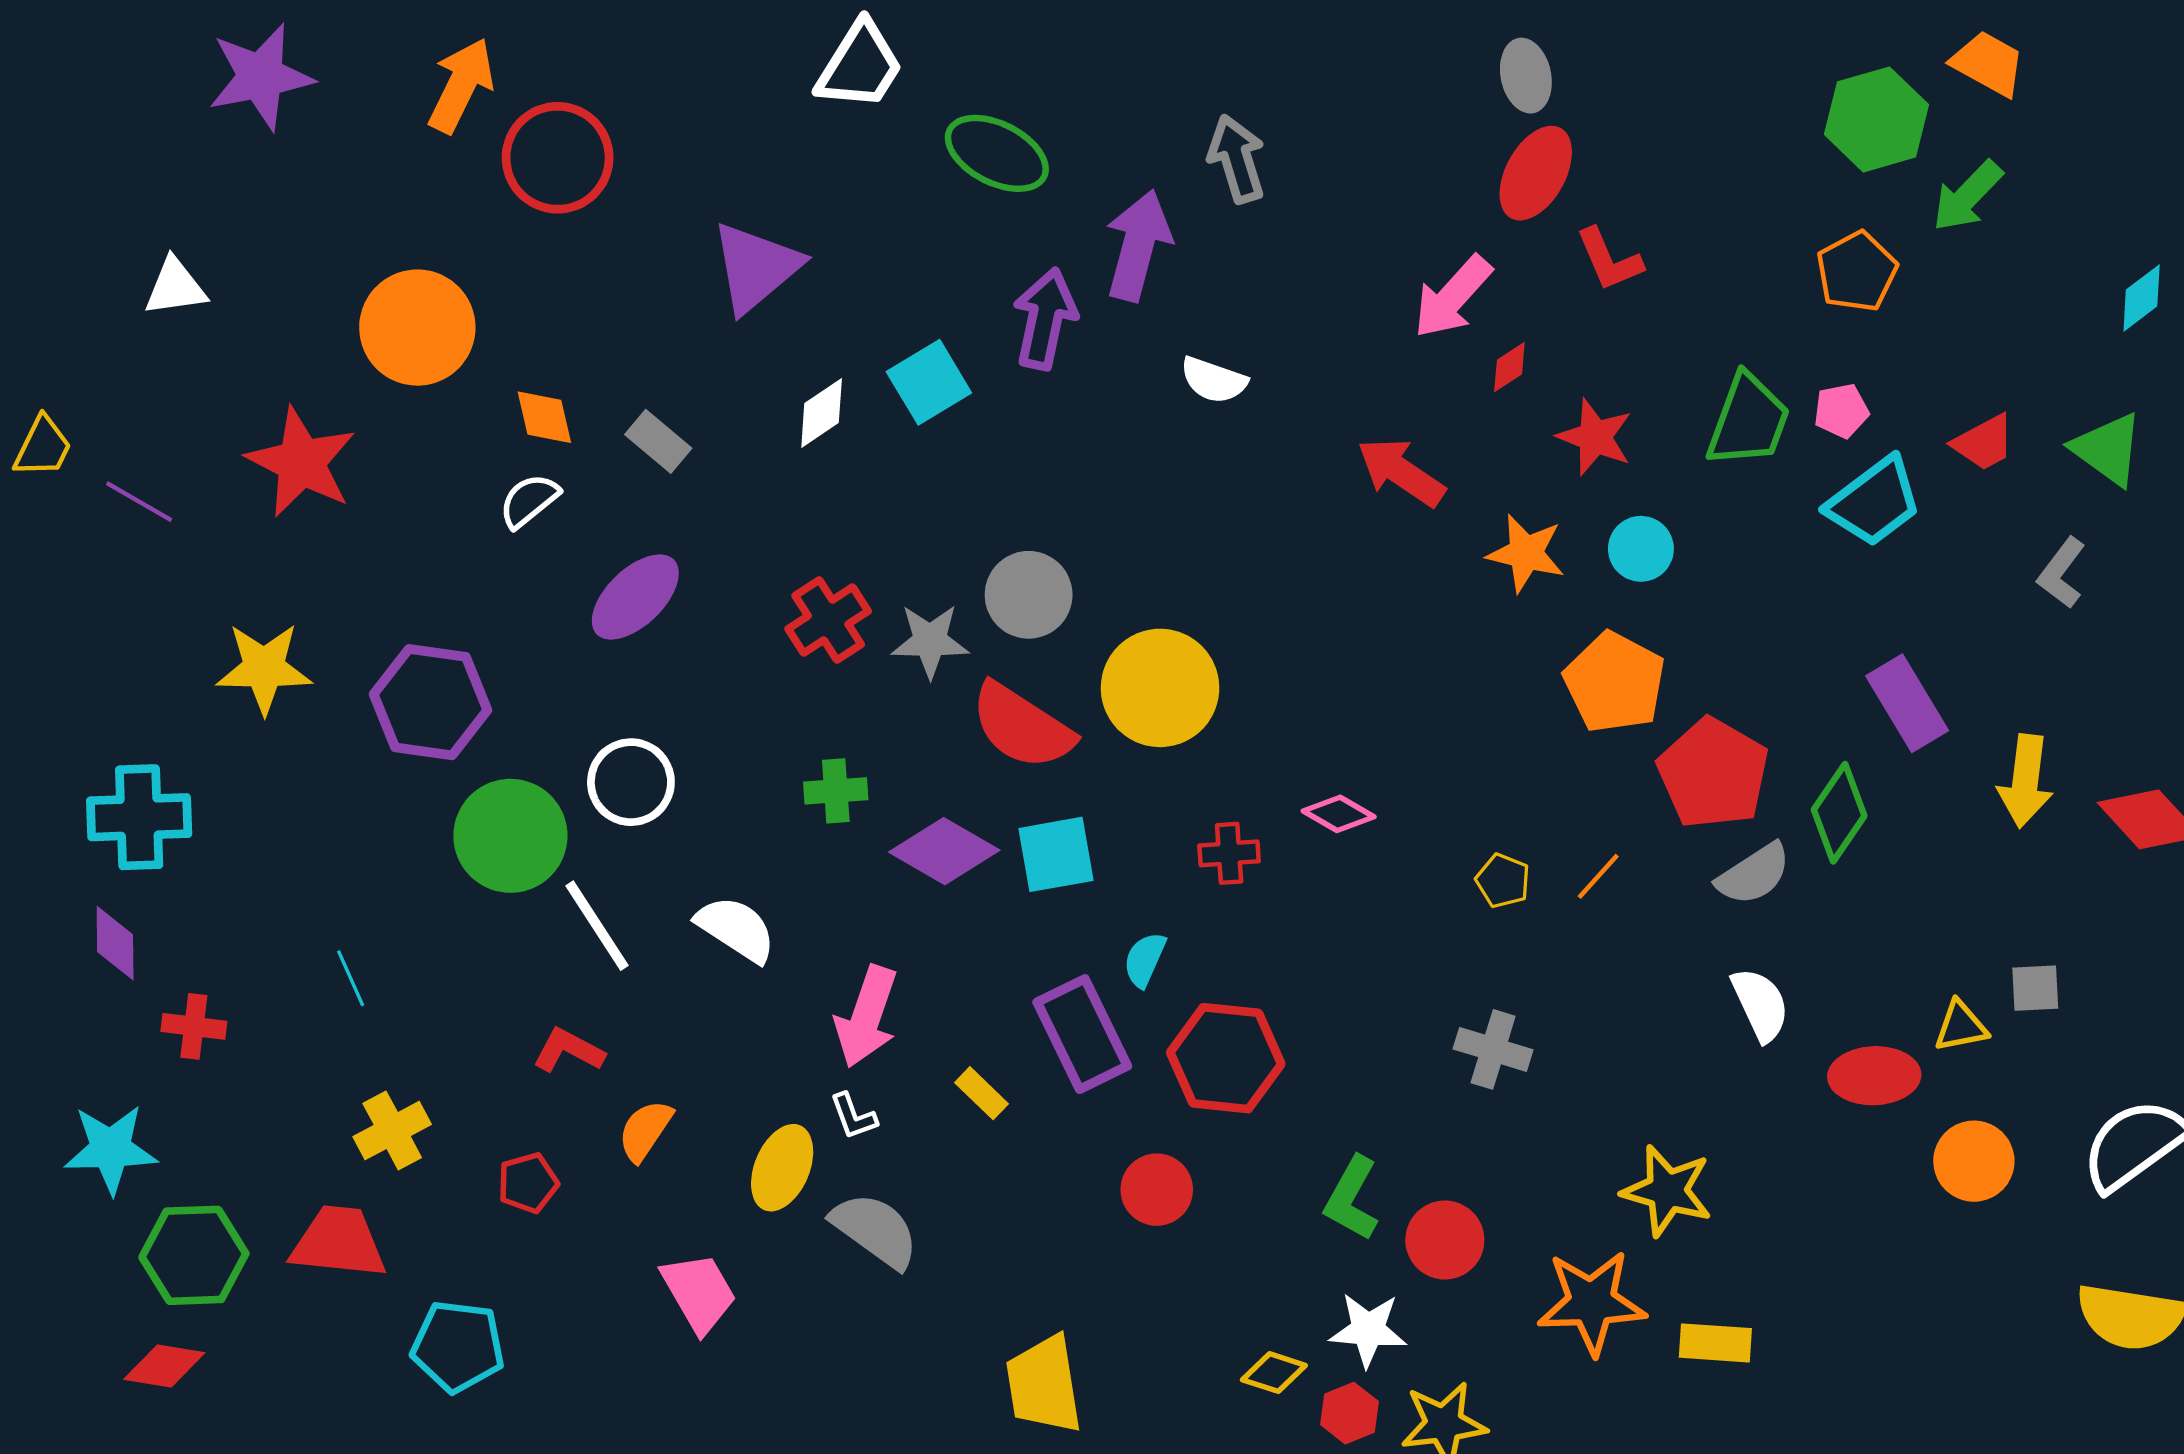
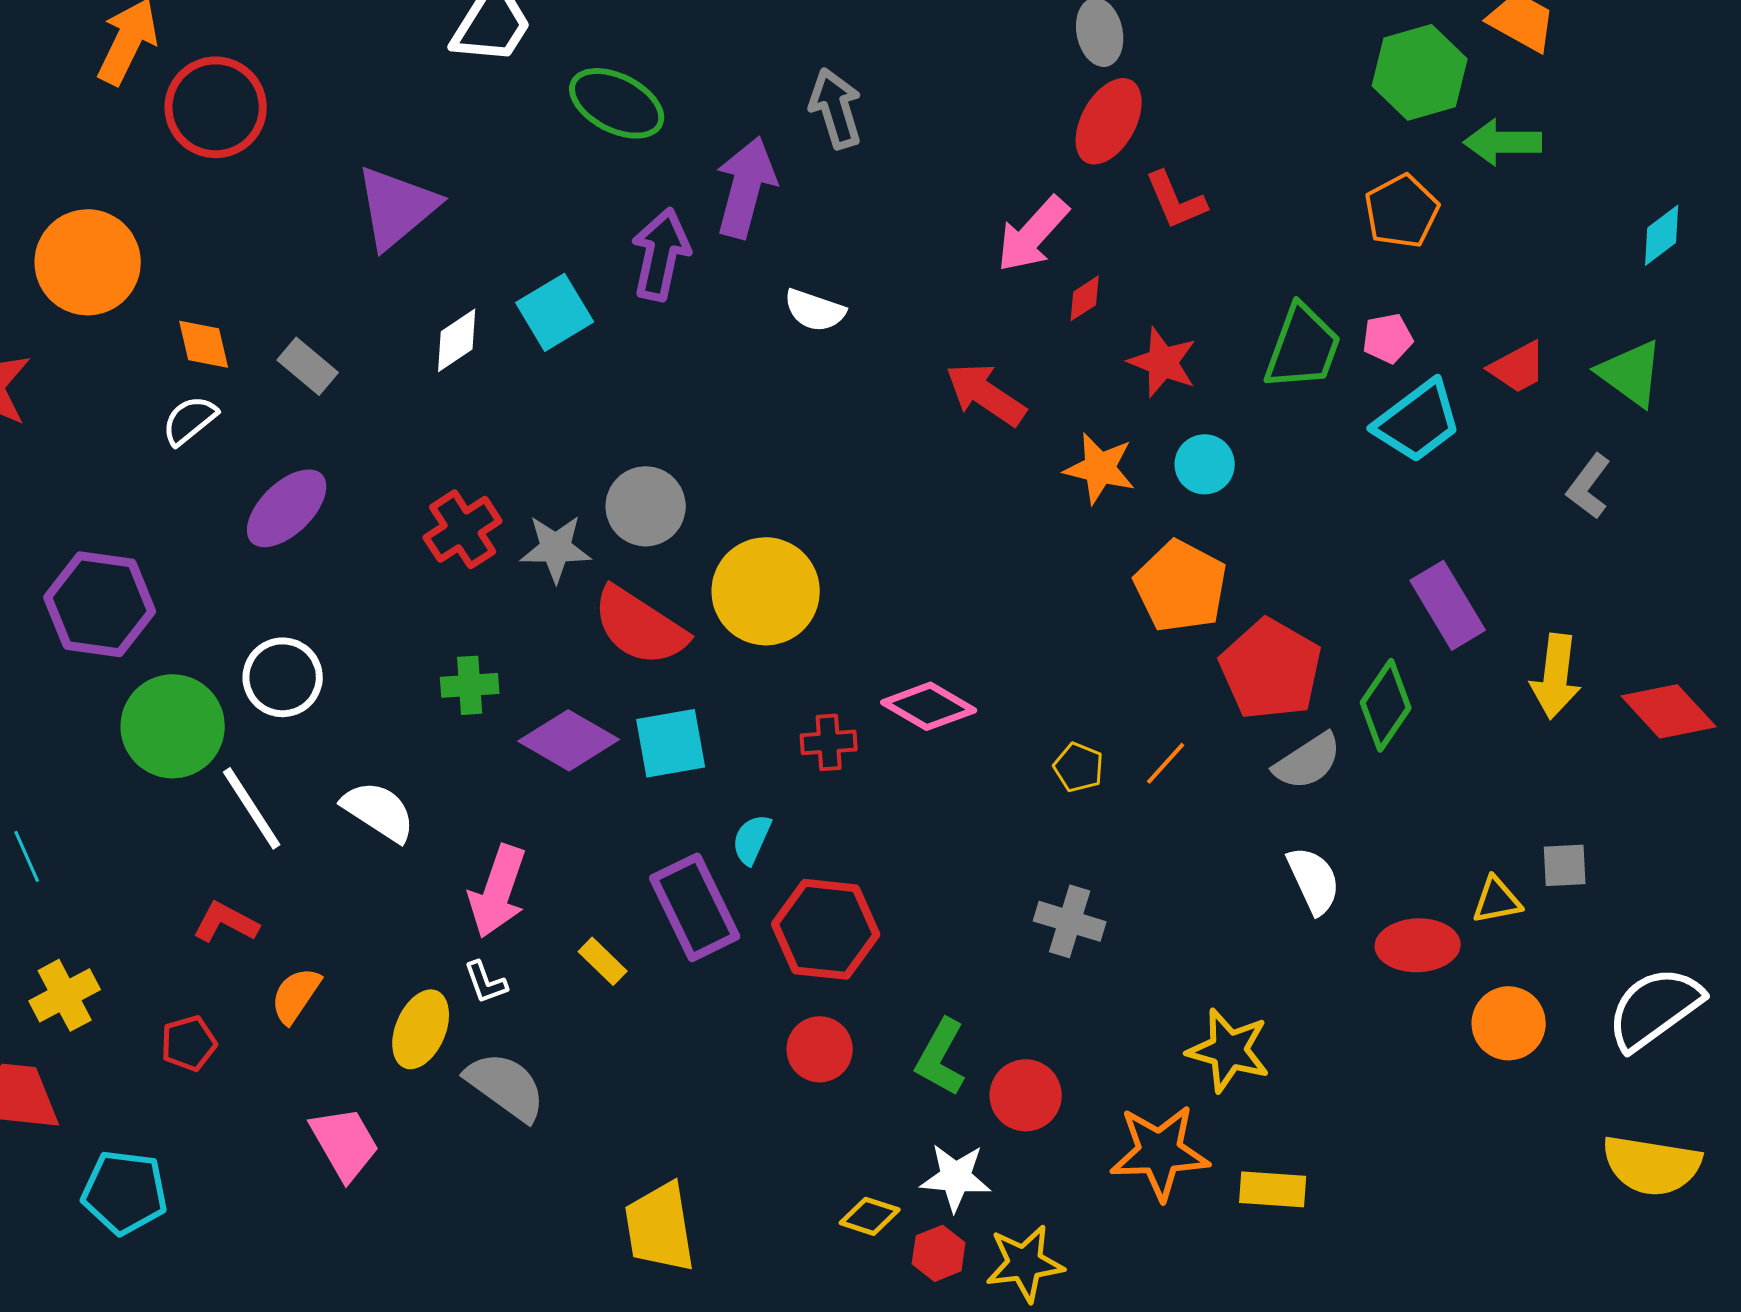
green arrow: (1967, 196) -> (1503, 142), turned 46
pink diamond: (1339, 814) -> (929, 706), size x1.4
red circle: (1157, 1190) -> (820, 1049), moved

